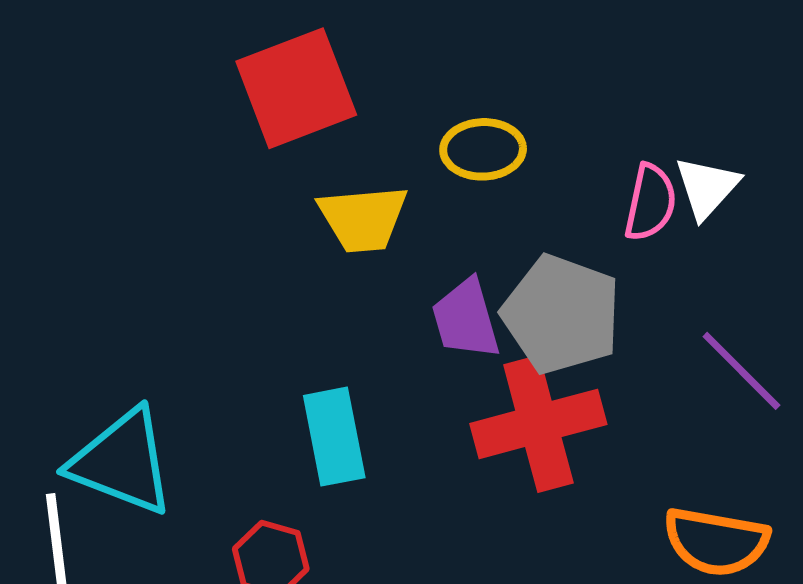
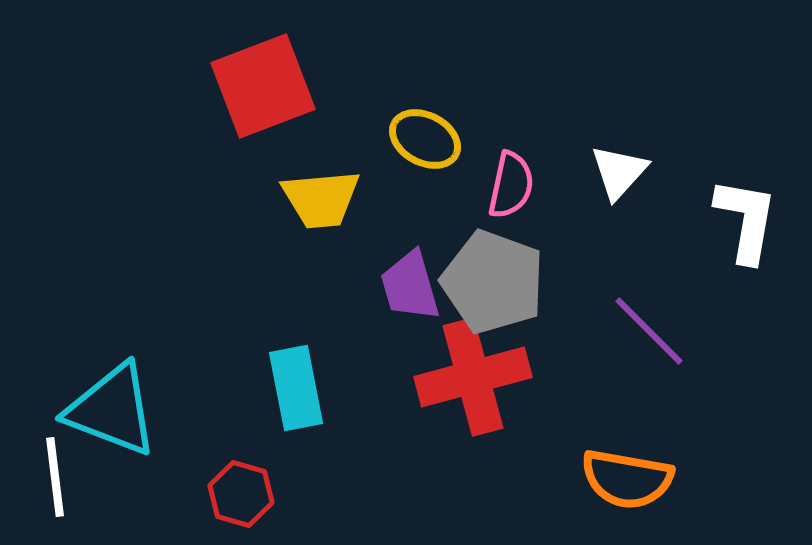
yellow ellipse: (483, 149) -> (425, 139), turned 30
pink semicircle: (650, 202) -> (511, 185), moved

